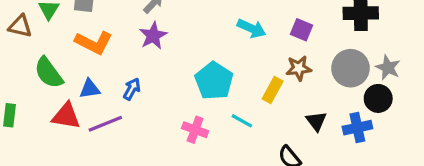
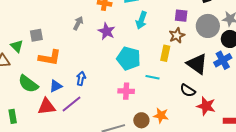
cyan arrow: (251, 28) -> (141, 20), turned 102
purple square: (301, 30) -> (181, 16), moved
purple star: (153, 36) -> (107, 31), moved
black triangle: (316, 121) -> (197, 64), size x1.6

